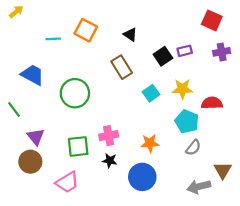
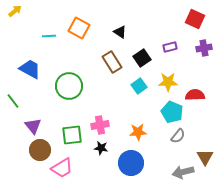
black square: (163, 56) -> (142, 58), moved
brown circle: (30, 162) -> (40, 150), moved

